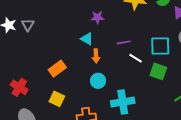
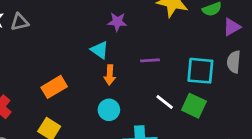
gray triangle: (28, 25) -> (20, 22), turned 40
white line: (136, 58) -> (165, 102), moved

